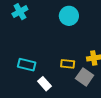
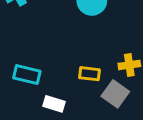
white rectangle: (45, 84) -> (54, 104), turned -32

